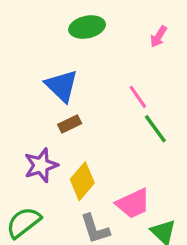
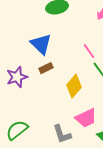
purple star: (41, 165) -> (17, 77), moved
yellow diamond: (82, 181) -> (74, 86), moved

